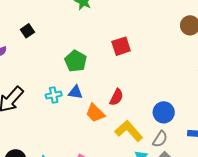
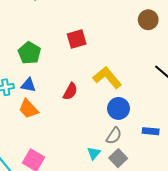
orange trapezoid: (95, 113) -> (29, 109), moved
yellow L-shape: (129, 131) -> (107, 77), moved

